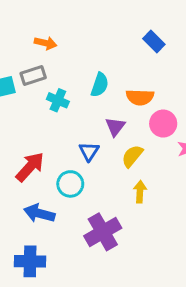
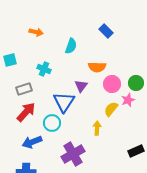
gray rectangle: (33, 76) -> (24, 89), moved
cyan semicircle: (100, 85) -> (71, 46), moved
blue triangle: (89, 151) -> (64, 102), size x1.6
yellow semicircle: (132, 156) -> (111, 109), moved
blue arrow: (39, 213) -> (32, 142), turned -36

